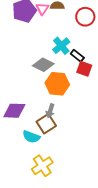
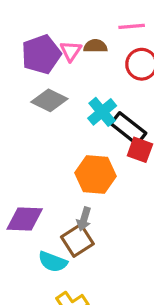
black rectangle: (77, 56) -> (128, 128), size x1.5
gray diamond: (43, 65) -> (49, 100), moved

